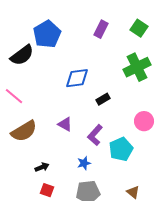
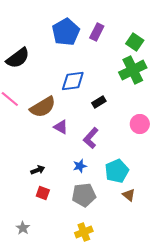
green square: (139, 28) -> (135, 42), moved
blue pentagon: (47, 34) -> (66, 32), moved
brown semicircle: (24, 131) -> (43, 107), moved
cyan pentagon: (121, 149) -> (117, 171), moved

